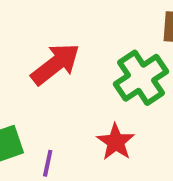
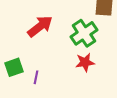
red star: (116, 142) -> (85, 62), moved, turned 30

